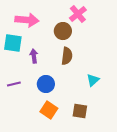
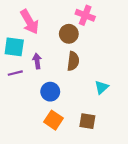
pink cross: (78, 14) -> (85, 15), turned -30
pink arrow: (27, 20) -> (29, 22), turned 55
purple line: (14, 84) -> (15, 73), moved

